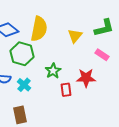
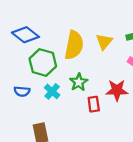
yellow semicircle: (39, 29) -> (74, 45), moved
cyan cross: (24, 85) -> (52, 91), moved

